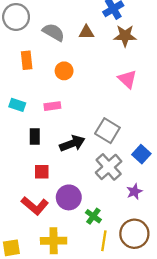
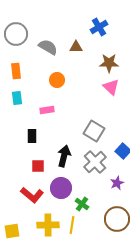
brown star: (125, 36) -> (109, 63), moved
orange rectangle: (27, 60) -> (16, 71), moved
cyan rectangle: (17, 105) -> (17, 98), moved, turned 64
black arrow: (72, 144) -> (64, 156), moved, turned -55
yellow line: (104, 241) -> (72, 225), moved

